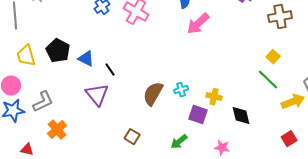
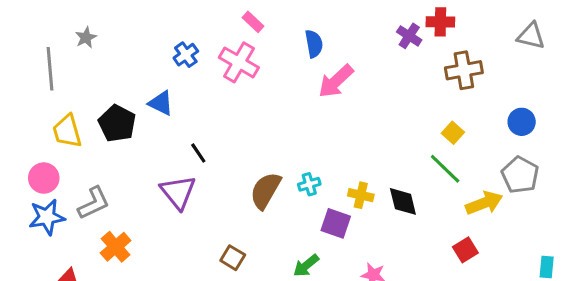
blue triangle: (86, 59) -> (161, 103), moved
black diamond: (241, 116) -> (403, 201), moved
red square: (289, 139) -> (465, 250), moved

